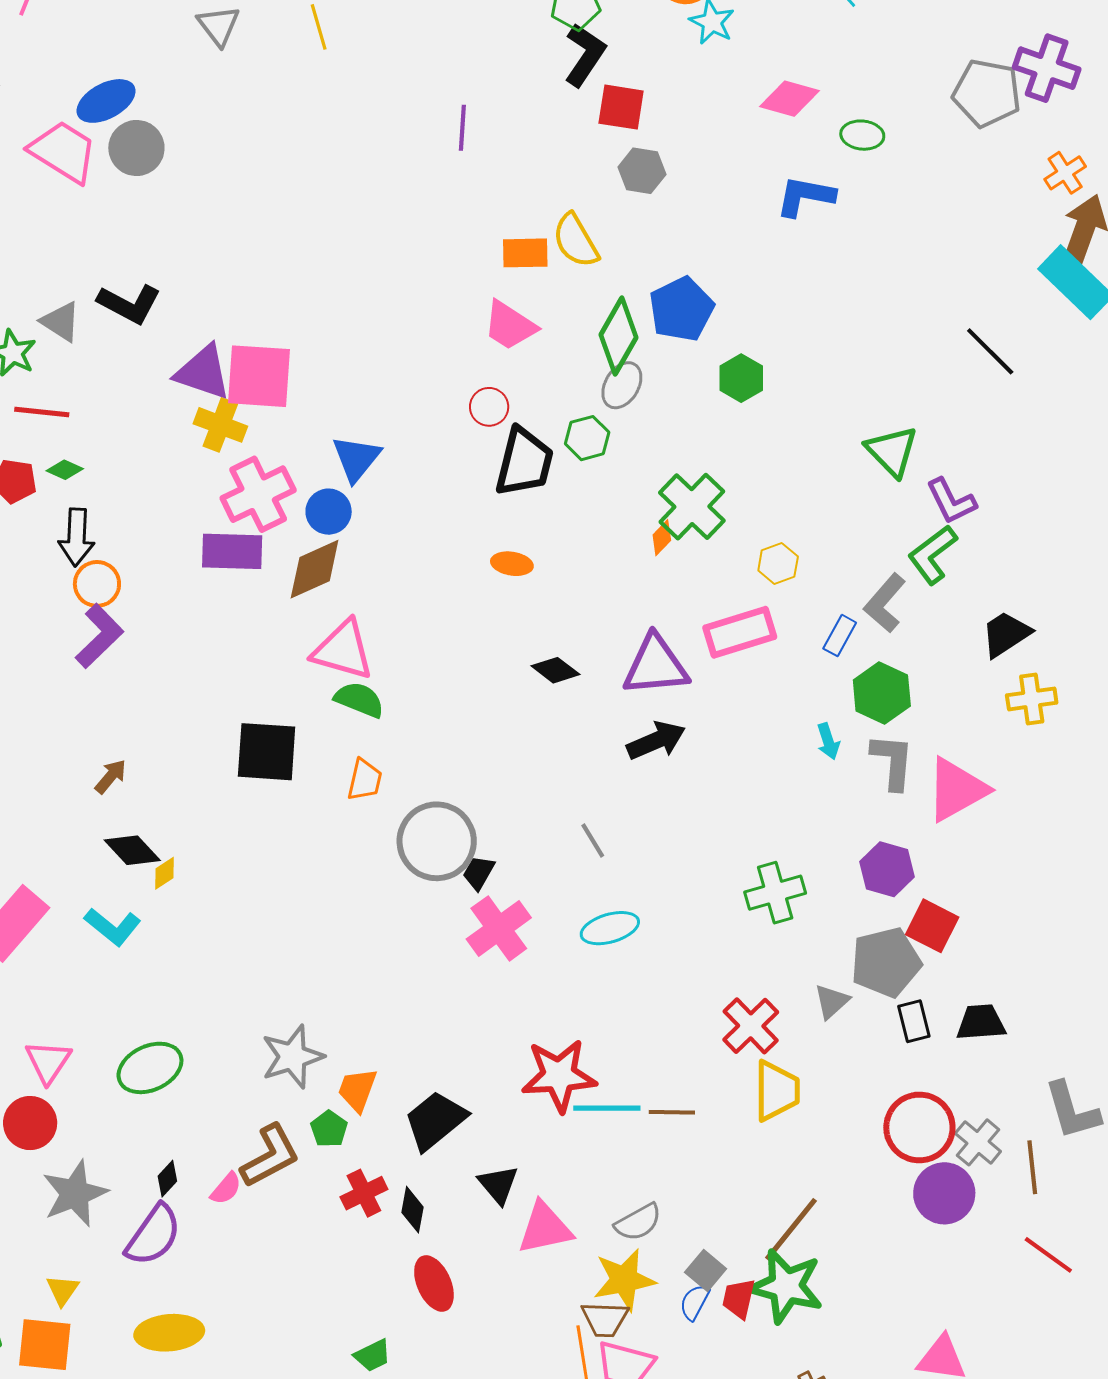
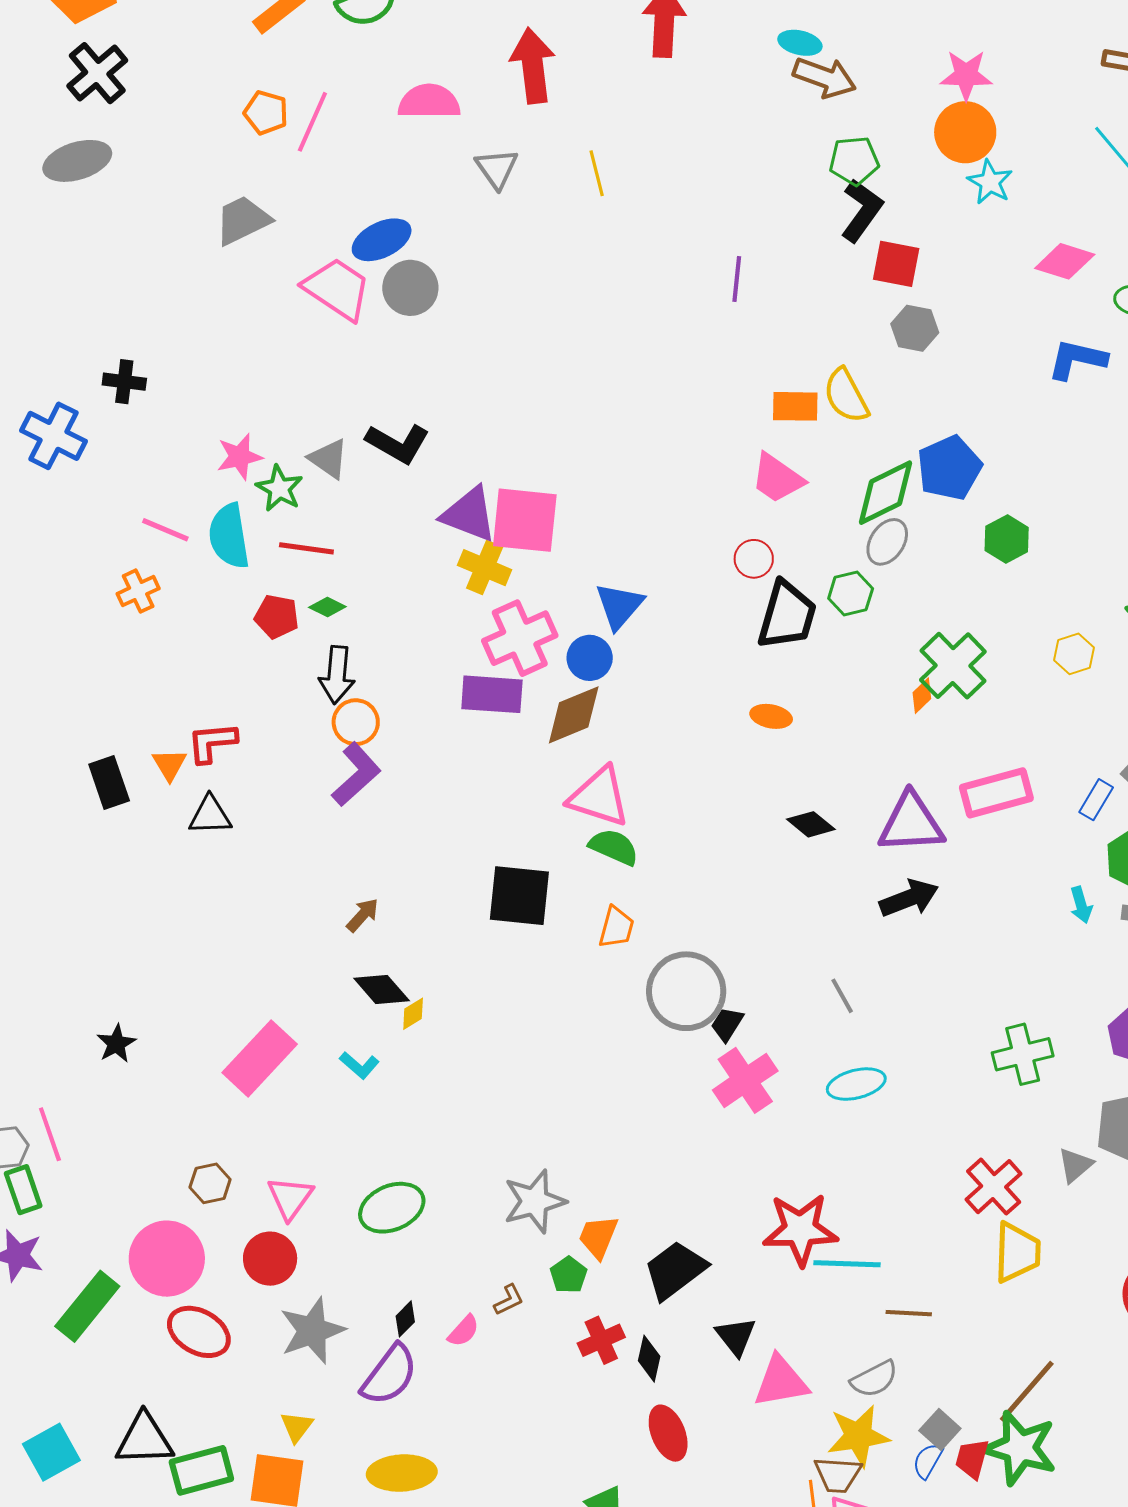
green diamond: (619, 336) -> (886, 493), turned 32
yellow hexagon: (778, 563) -> (1074, 654), moved
cyan L-shape: (113, 927) -> (359, 1065), size x0.7
brown line: (672, 1112) -> (909, 1313), moved
brown L-shape: (270, 1156) -> (509, 1300), size x0.5

